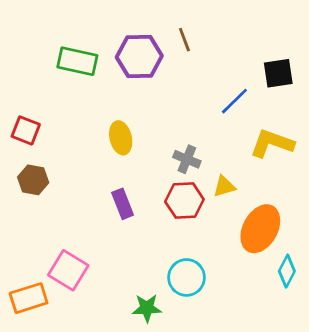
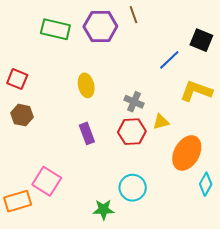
black square: (278, 73) -> (201, 40), turned 30

